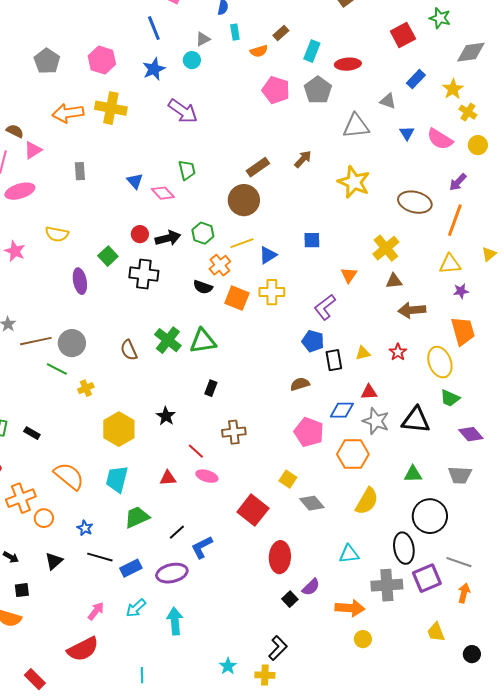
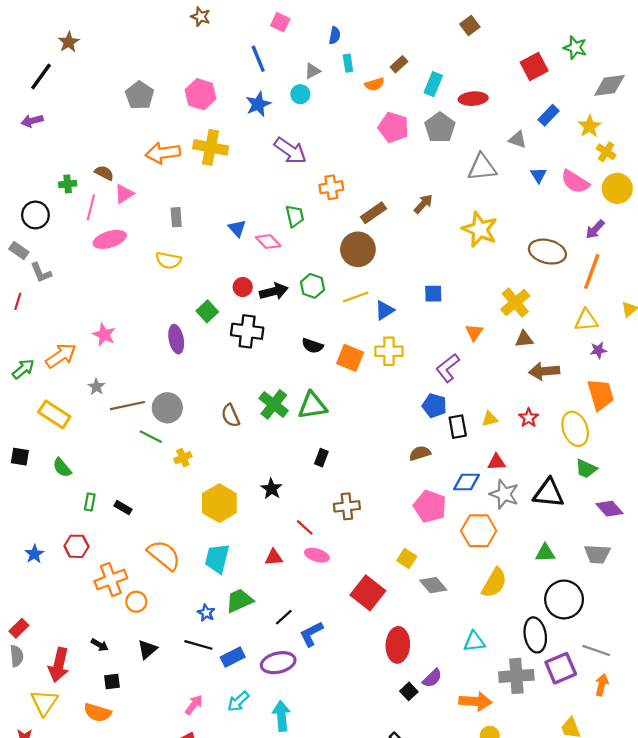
yellow circle: (478, 145) -> (617, 188), size x1.4
yellow semicircle: (57, 234) -> (168, 260), moved
pink star: (15, 251) -> (104, 335), moved
orange cross: (220, 265) -> (331, 187), moved, turned 30
blue star: (85, 528) -> (206, 613), moved

